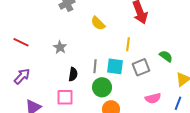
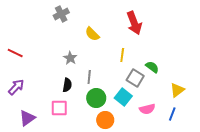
gray star: (60, 47) -> (70, 58), moved
green semicircle: (166, 56) -> (152, 67), moved
cyan square: (115, 66) -> (123, 97), moved, turned 30
gray square: (141, 67) -> (135, 78), turned -36

